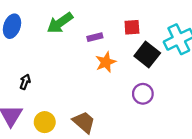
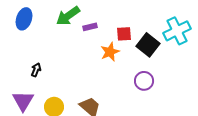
red square: (132, 27) -> (124, 34), moved
purple rectangle: (95, 37) -> (90, 27), moved

